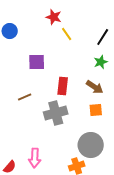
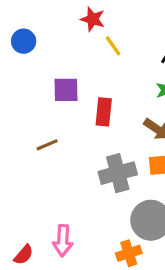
red rectangle: (63, 86) -> (104, 112), moved
gray cross: (56, 113) -> (118, 173), moved

